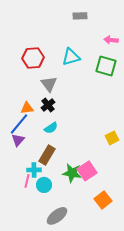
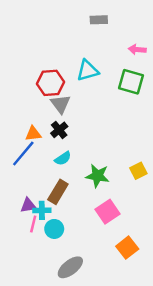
red hexagon: (33, 58) -> (51, 83), moved
purple triangle: (18, 140) -> (28, 205), moved, turned 40
green star: (72, 173) -> (98, 176), moved

